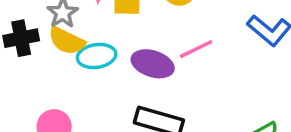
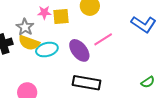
purple ellipse: (153, 64) -> (79, 50), turned 40

